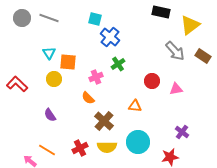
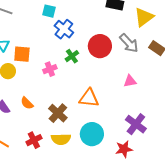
red circle: (152, 81) -> (100, 46), moved, size x1.5
orange semicircle: (88, 98) -> (27, 103), moved
orange triangle: (135, 106) -> (89, 98), size x1.5
purple cross: (182, 132) -> (136, 124), size x1.5

